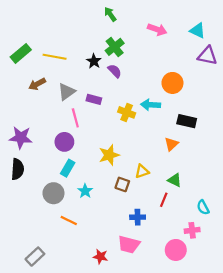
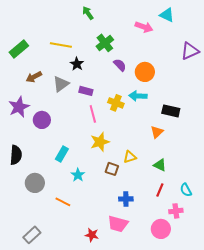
green arrow: (110, 14) -> (88, 13), moved
cyan triangle: (198, 31) -> (167, 15), moved
purple triangle: (207, 56) -> (190, 51), turned -36
yellow line: (55, 57) -> (61, 45), moved
black star: (94, 61) -> (77, 64), moved
purple semicircle: (115, 71) -> (120, 65), moved
orange circle: (172, 83) -> (145, 72), moved
pink line: (75, 118) -> (93, 114), moved
purple star: (21, 138) -> (19, 107), moved, turned -30
purple circle: (64, 142) -> (42, 120), moved
gray circle: (53, 193) -> (35, 183), moved
red line: (164, 200) -> (160, 190), moved

